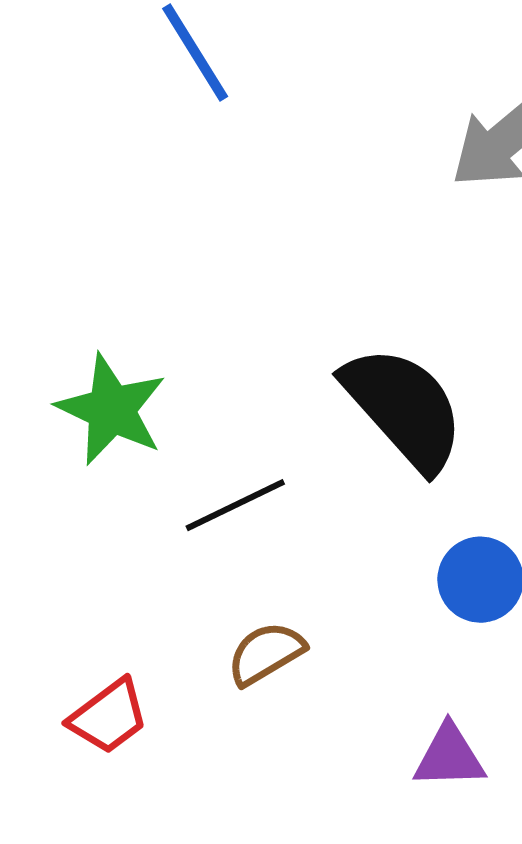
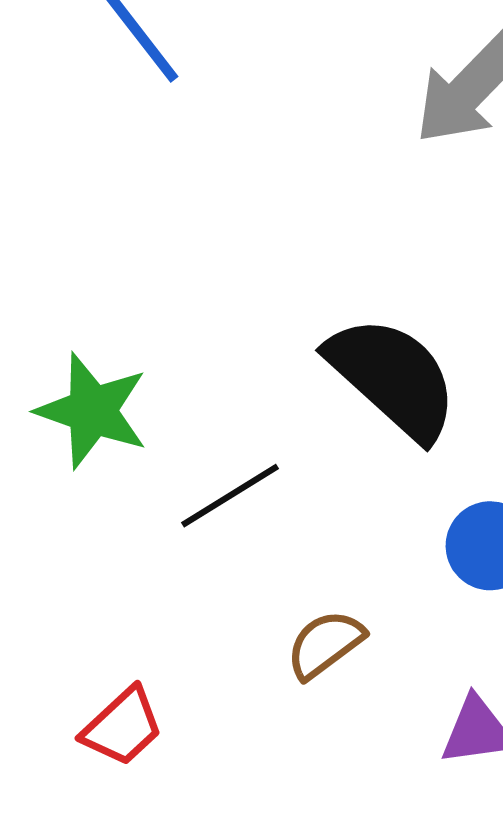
brown semicircle: (266, 653) -> (325, 644), moved

